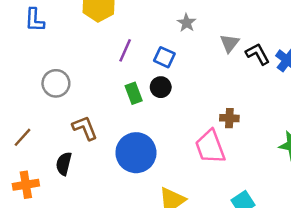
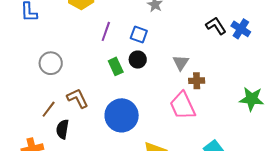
gray triangle: (230, 43) -> (181, 63), moved
brown line: (23, 137) -> (49, 109), moved

